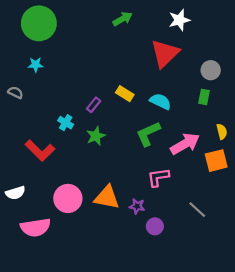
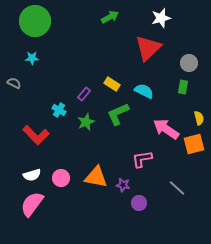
green L-shape: (148, 134) -> (118, 114), moved
pink arrow: (185, 144) -> (166, 129), turned -116
white semicircle: (15, 193) -> (32, 175), moved
pink circle: (68, 198) -> (61, 178), size x0.7
pink semicircle: (36, 227) -> (32, 204), turned 136

